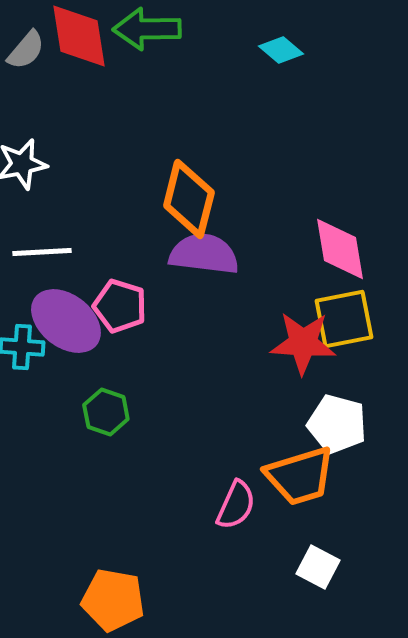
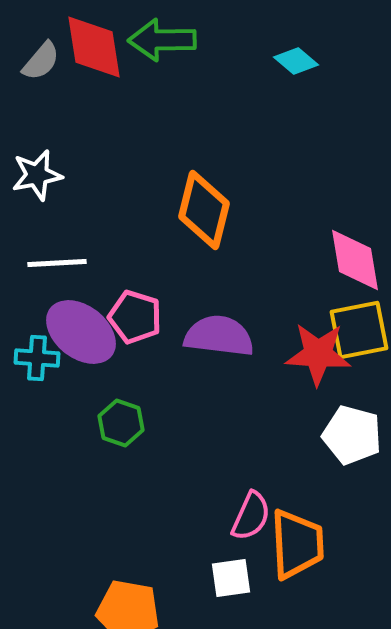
purple semicircle: (204, 254) -> (219, 336), moved
orange trapezoid: (300, 476) -> (297, 544), moved, turned -76
white square: (318, 567) -> (231, 578), moved, turned -36

